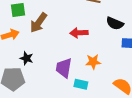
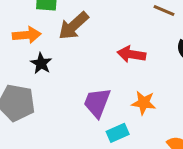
black star: (27, 58) -> (41, 63), moved
cyan rectangle: (81, 84) -> (118, 133), turned -48

